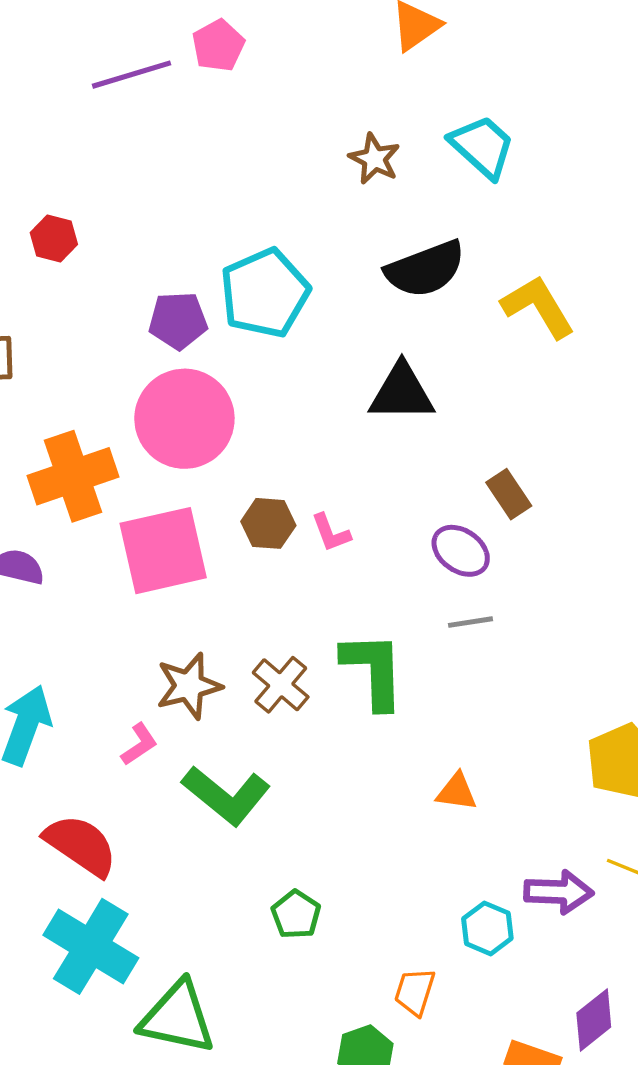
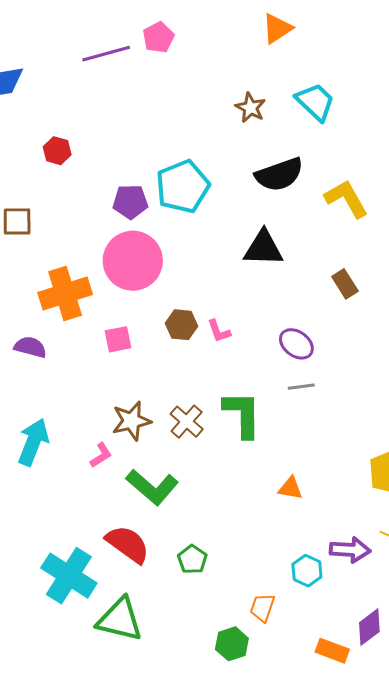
brown rectangle: (509, 494) -> (345, 284), moved
pink square: (163, 551) -> (118, 339), size x0.5
red semicircle: (81, 845) -> (128, 544), moved

